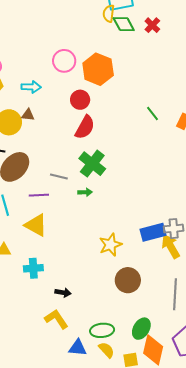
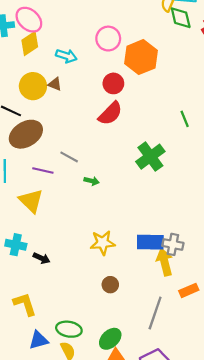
green cross: (92, 164) -> (150, 157), moved
brown circle: (128, 280) -> (110, 285), size x0.6
black arrow: (63, 293) -> (41, 258), moved
blue triangle: (78, 348) -> (39, 340), turned -36

